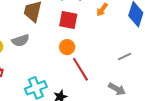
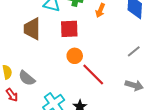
gray semicircle: (20, 40) -> (27, 78), moved, turned 72

